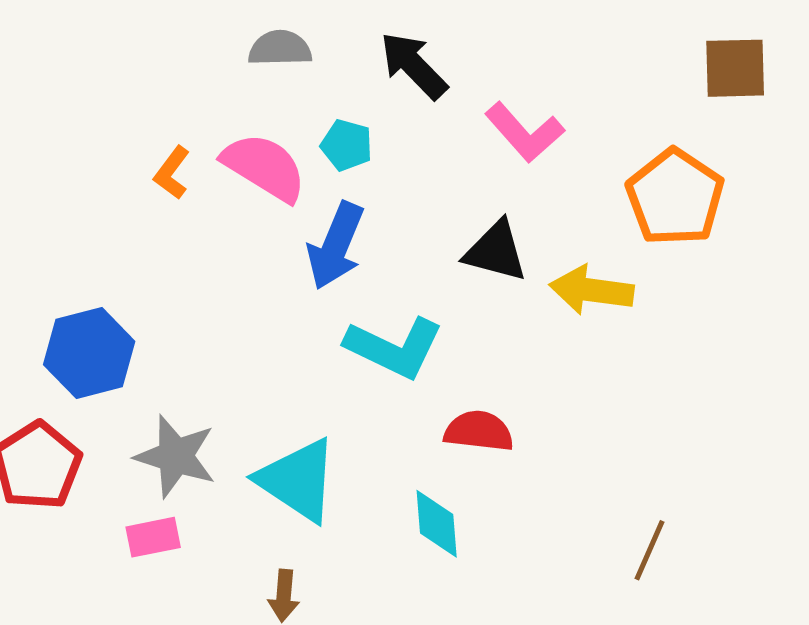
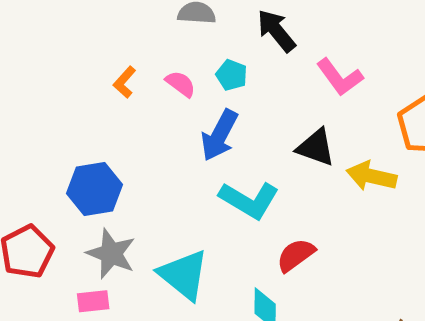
pink semicircle: (264, 167) -> (181, 84), size x0.6
blue hexagon: (89, 353) -> (95, 189), moved
red semicircle: (479, 431) -> (296, 255), turned -48

